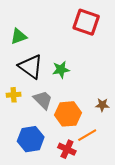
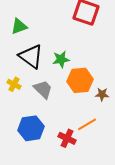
yellow cross: (14, 95) -> (14, 84), turned 32
orange hexagon: (68, 114) -> (80, 80), moved

